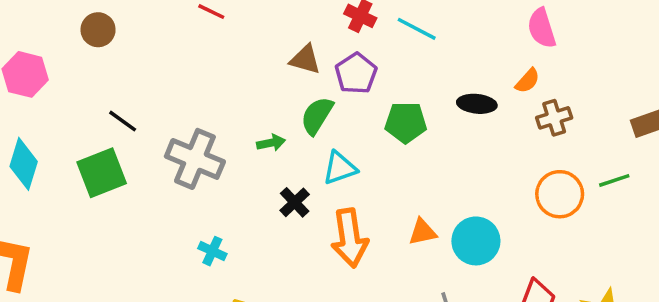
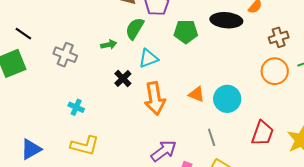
black ellipse: (477, 104) -> (226, 20), size x1.4
brown cross: (554, 118) -> (279, 37), moved
gray cross: (195, 159) -> (65, 55), size x0.7
orange triangle: (423, 232) -> (197, 94), turned 36

